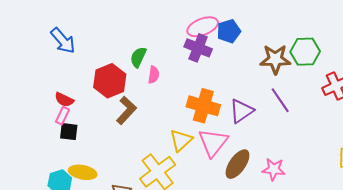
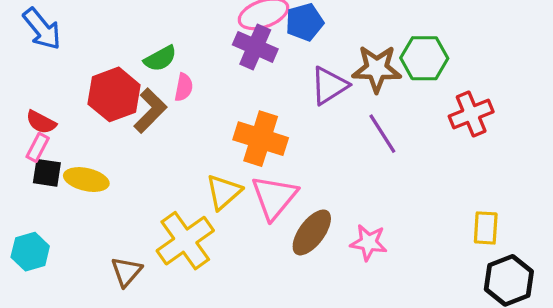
green semicircle: (138, 57) -> (160, 59), turned -145
brown L-shape: (126, 110) -> (150, 111), moved
purple triangle: (241, 111) -> (329, 86), moved
yellow ellipse: (83, 172) -> (86, 180), moved

